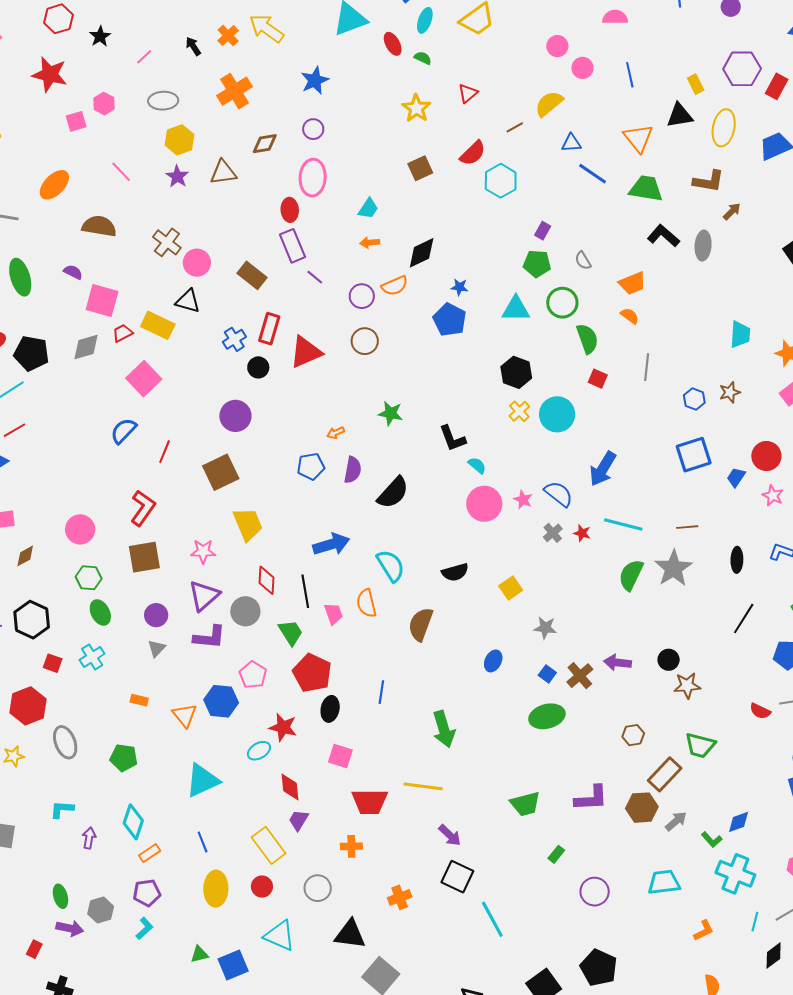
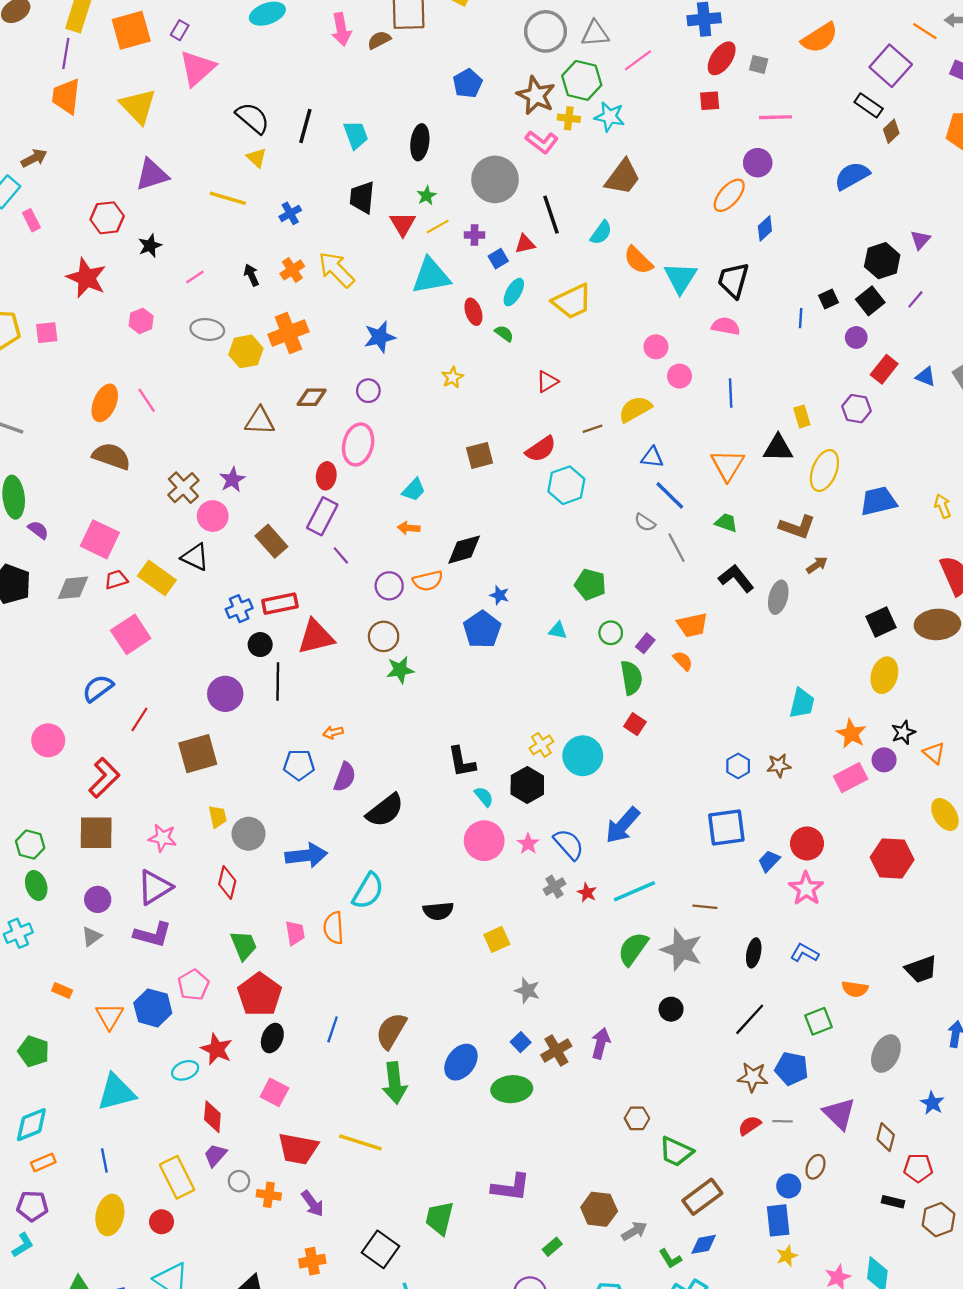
purple hexagon: (742, 69) -> (856, 409), size x0.7
red rectangle: (777, 86) -> (884, 369), moved
yellow star: (416, 108) -> (452, 377), moved, size x0.7
pink square: (76, 121) -> (47, 333), moved
yellow hexagon: (179, 140) -> (246, 351), moved
purple star: (177, 176) -> (232, 480), moved
orange ellipse: (54, 185) -> (105, 403), moved, turned -32
green trapezoid: (646, 189) -> (726, 523), size x0.6
purple rectangle: (543, 231) -> (645, 643), moved
purple rectangle: (292, 246) -> (322, 516), turned 40
gray semicircle: (583, 261) -> (645, 522), moved, turned -36
purple semicircle: (73, 272) -> (38, 530), moved
green circle: (562, 303) -> (611, 633), size x0.7
cyan triangle: (516, 309) -> (558, 630), size x0.6
red rectangle: (269, 329) -> (280, 604), turned 52
gray line: (647, 367) -> (677, 548), moved, turned -44
black hexagon: (516, 372) -> (527, 785), moved
green star: (391, 413) -> (400, 670), moved, turned -30
pink star: (773, 496) -> (806, 889), size x1.4
yellow trapezoid: (248, 524) -> (218, 817), size x0.6
cyan line: (623, 525) -> (634, 891), turned -48
pink circle: (80, 529) -> (48, 740), moved
cyan semicircle: (391, 566) -> (368, 891), turned 52
gray star: (673, 568) -> (682, 950), turned -30
black line: (305, 591) -> (278, 681), moved
gray circle: (245, 611) -> (248, 834), moved
brown semicircle: (421, 624) -> (391, 1031), moved
black circle: (669, 660) -> (671, 1009), moved
blue ellipse: (493, 661) -> (461, 1062), moved, size x1.5
purple arrow: (617, 663) -> (601, 1043), turned 88
brown star: (687, 686) -> (753, 1077), moved
red semicircle: (760, 711) -> (750, 1125), turned 110
brown hexagon: (633, 735) -> (637, 1118), moved
brown rectangle: (665, 774) -> (702, 1197), moved
purple L-shape: (591, 798) -> (511, 1187), moved
green trapezoid: (525, 804) -> (439, 1218), moved, turned 108
cyan diamond: (133, 822) -> (31, 1125), turned 40
purple arrow: (450, 835) -> (313, 1204), moved
green rectangle: (556, 854) -> (552, 1247), moved
gray circle: (318, 888) -> (239, 1181), moved, size x0.7

